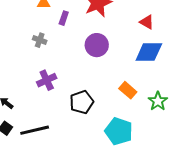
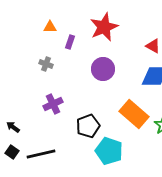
orange rectangle: (128, 90) -> (134, 114), size x1.6
cyan pentagon: (119, 131) -> (109, 151), moved

